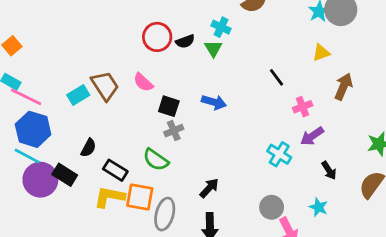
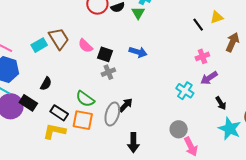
black line: (277, 77) -> (198, 25), moved
pink semicircle: (143, 82) -> (85, 46), moved
green semicircle: (156, 160) -> (85, 99), moved
black rectangle: (115, 170) -> (59, 113), moved
black arrow: (209, 188) -> (126, 105), moved
yellow L-shape: (109, 197) -> (54, 131), moved
cyan star: (318, 207) -> (230, 129), moved, size x1.6
gray ellipse: (165, 214) -> (112, 114), moved

